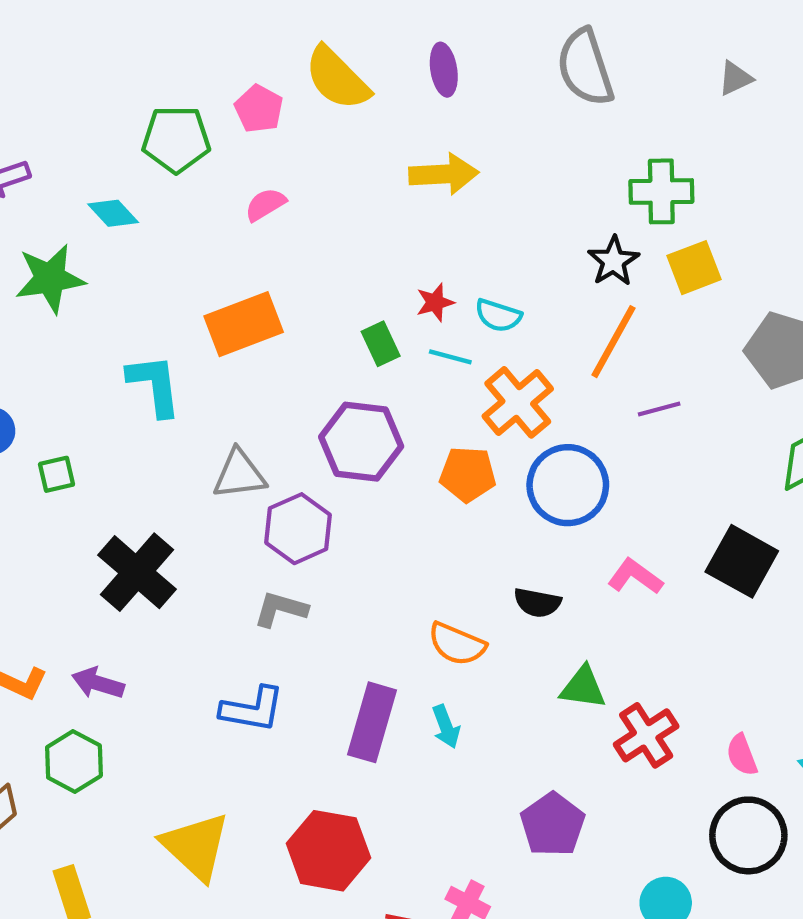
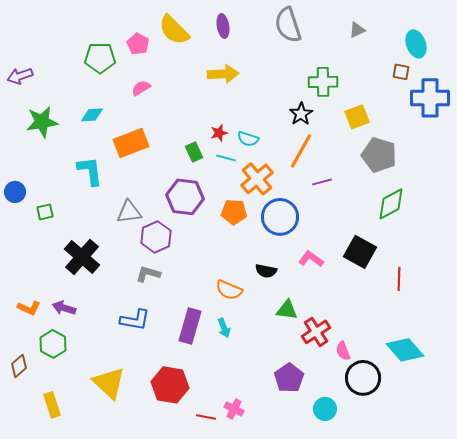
cyan diamond: (113, 213) -> (92, 115), moved, turned -50
yellow square: (694, 268) -> (357, 117), moved
pink semicircle: (742, 755) -> (343, 351), moved
purple pentagon: (553, 825) -> (289, 378), moved

